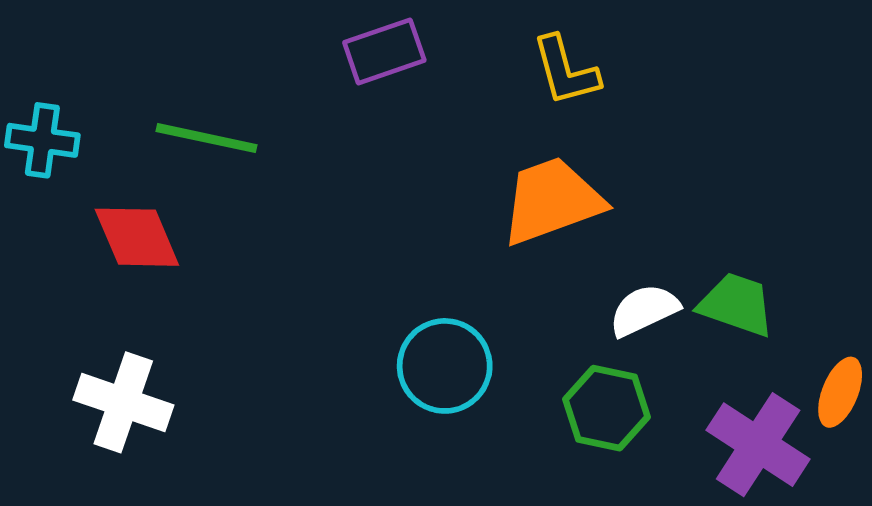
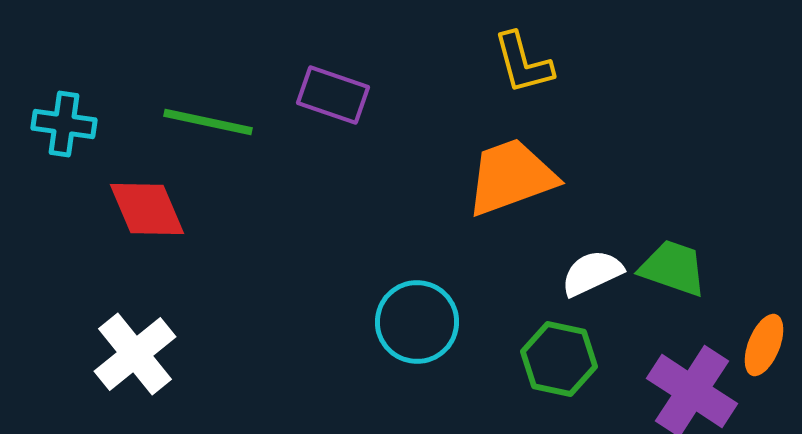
purple rectangle: (384, 51) -> (333, 95), moved, turned 38
white cross: (123, 402) -> (135, 354), turned 32

